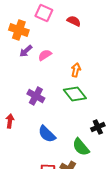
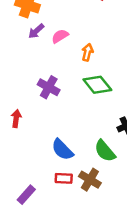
orange arrow: (76, 70) -> (87, 52), moved
blue semicircle: (47, 134) -> (62, 150), moved

